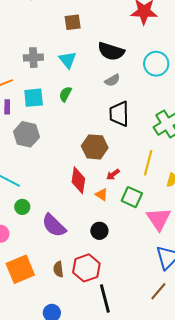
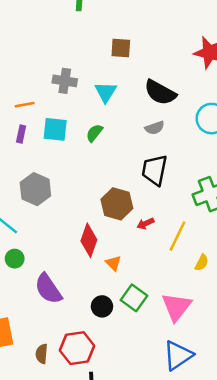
gray hexagon: (26, 134) -> (35, 189), moved
red arrow: (113, 175) -> (146, 224), moved
green square: (132, 197) -> (134, 298), moved
brown semicircle: (58, 269) -> (42, 354), moved

